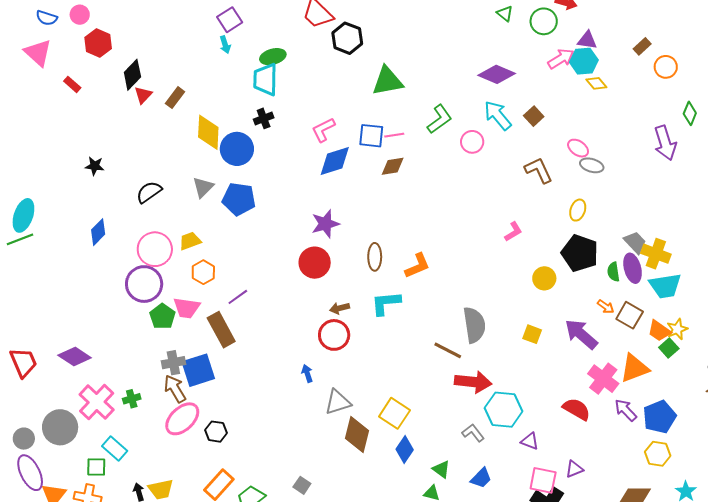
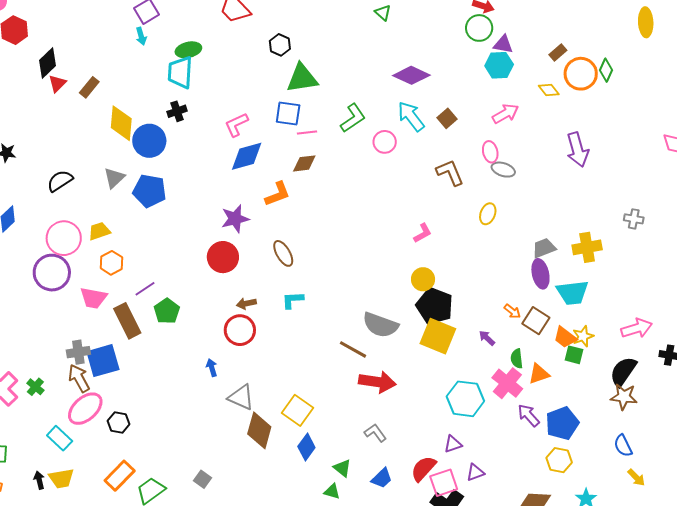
green triangle: (505, 13) -> (383, 13), moved
green circle: (544, 21) -> (479, 28), moved
black hexagon: (347, 38) -> (280, 45), moved, size x0.7
pink arrow: (561, 59) -> (505, 114), moved
orange circle: (666, 67) -> (581, 74), size x1.4
yellow diamond: (596, 83) -> (549, 90), moved
green diamond: (690, 113) -> (606, 70), moved
blue square: (371, 136) -> (288, 113), moved
pink ellipse: (578, 148) -> (490, 152), turned 40
gray trapezoid: (635, 242) -> (544, 248), turned -70
black pentagon: (580, 253) -> (435, 306), moved
yellow cross: (656, 254) -> (587, 247), moved, turned -32
brown ellipse: (375, 257) -> (283, 253), turned -32
orange L-shape: (418, 266) -> (278, 194), moved
green semicircle: (613, 272) -> (517, 359), moved
yellow circle: (544, 278) -> (423, 279), moved
cyan L-shape: (386, 303) -> (293, 300), size x0.7
green pentagon: (162, 316) -> (167, 311), moved
gray semicircle: (474, 325) -> (380, 325), turned 117
yellow square: (532, 334) -> (438, 336), size x1.8
purple arrow: (581, 334) -> (487, 338), size x0.5
green square: (669, 348) -> (574, 355), turned -36
orange triangle: (634, 368) -> (539, 374), size x0.7
green cross: (132, 399) -> (35, 387), turned -36
gray triangle: (338, 402) -> (241, 397), turned 40
red semicircle: (577, 409) -> (423, 469), moved, turned -80
cyan hexagon: (504, 410) -> (465, 399), moved
purple triangle: (530, 441) -> (453, 444), moved, turned -42
cyan rectangle: (115, 448) -> (60, 438), moved
pink square: (543, 480) -> (444, 483), turned -32

